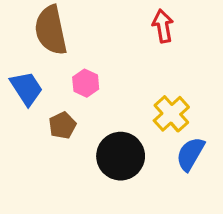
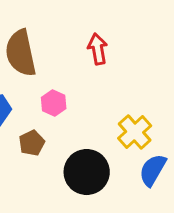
red arrow: (163, 26) -> (98, 49), moved

